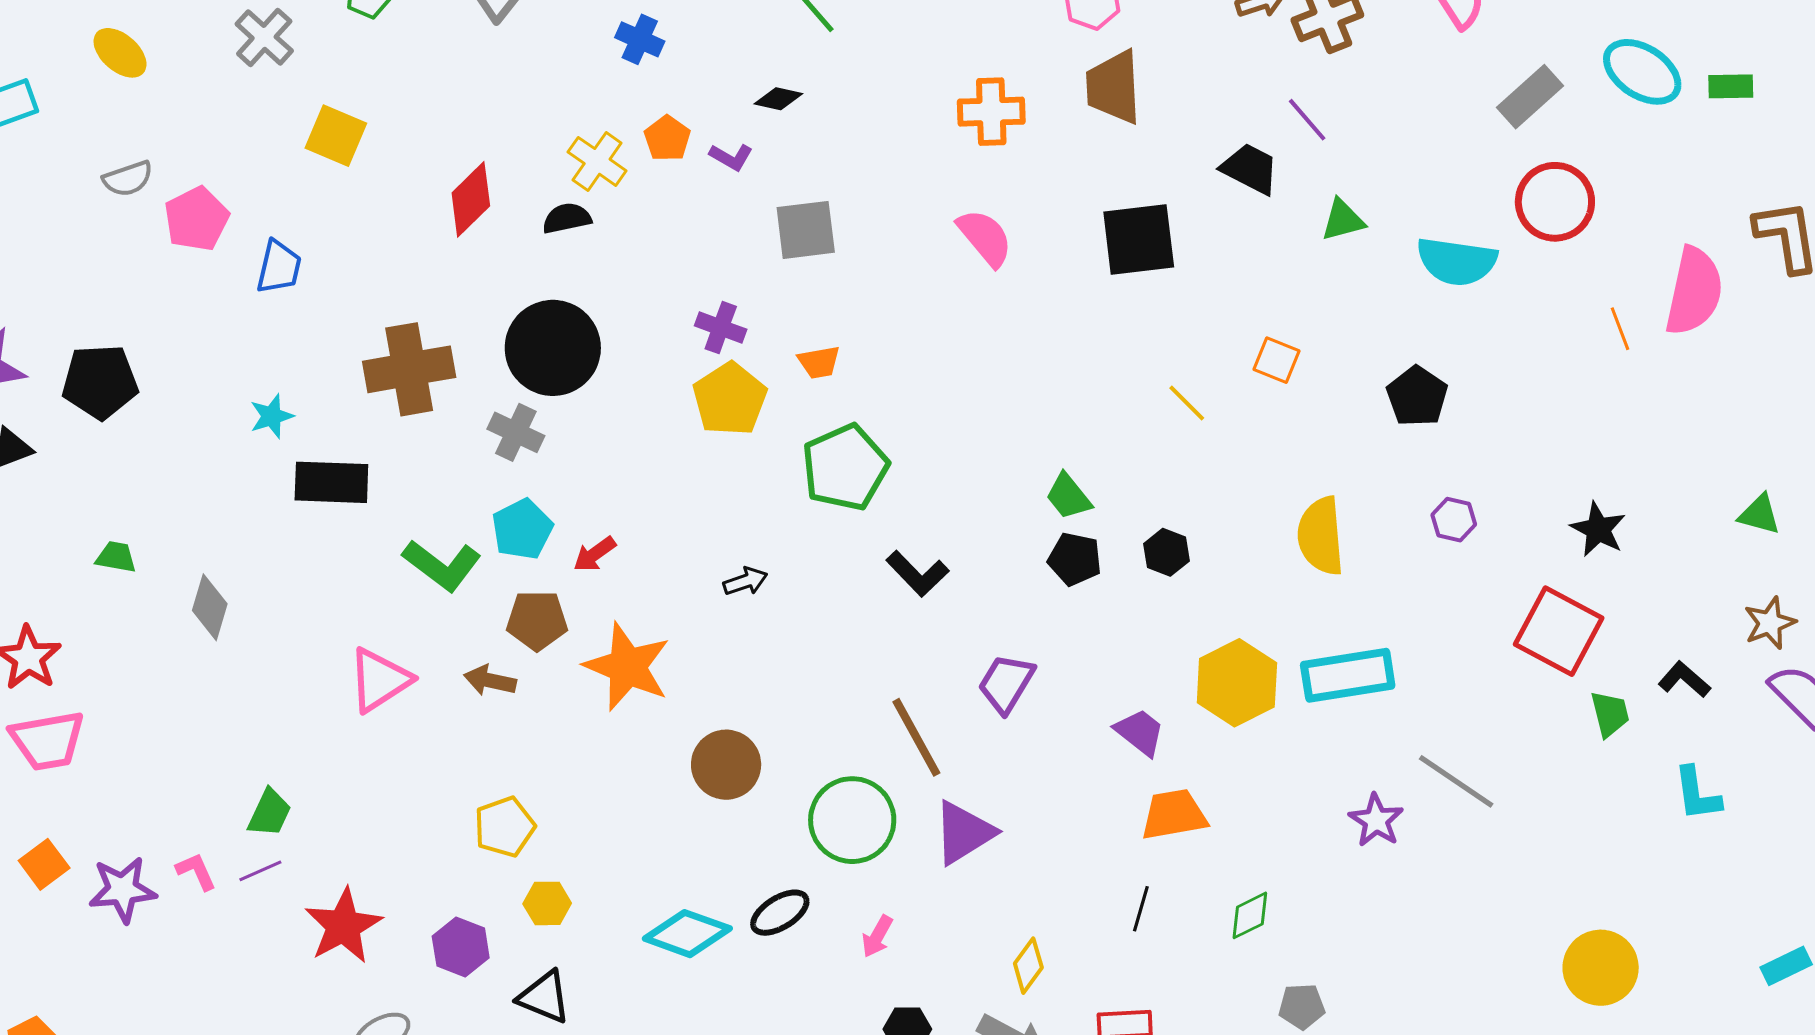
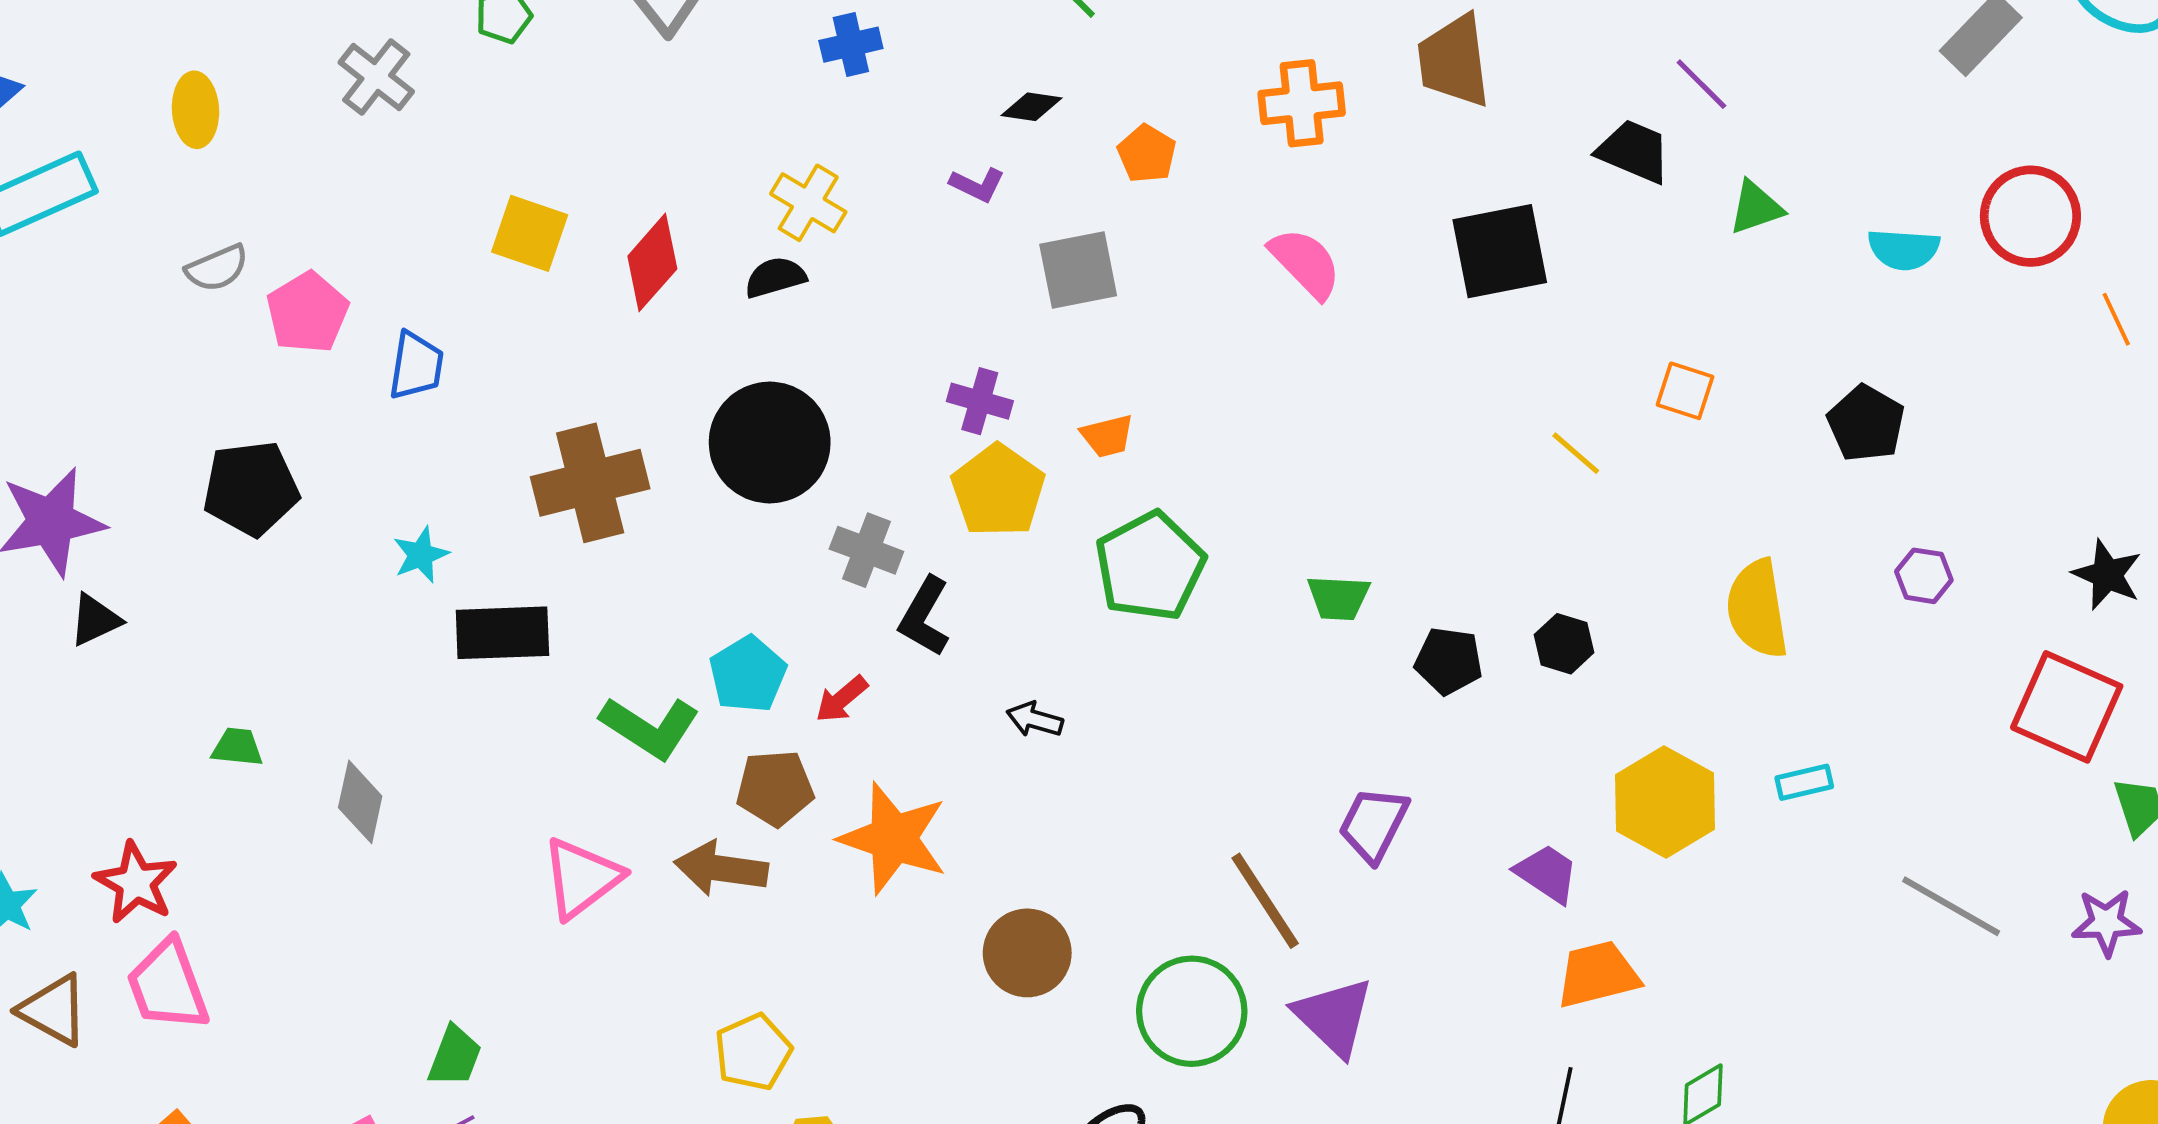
blue cross: (640, 39) -> (851, 45), turned -33
yellow ellipse: (120, 53) -> (195, 110), turned 50
yellow square: (336, 136) -> (530, 233), moved
orange pentagon: (667, 138) -> (1147, 154), moved
red circle: (1555, 202) -> (2030, 216), moved
cyan semicircle: (1457, 261) -> (1904, 249), size x0.7
black pentagon: (100, 382) -> (251, 488), moved
gray cross: (516, 432) -> (866, 550), moved
green trapezoid: (1068, 496) -> (1338, 598), moved, turned -44
black L-shape: (917, 574) -> (925, 617), moved, turned 78
black arrow: (745, 581) -> (1035, 719), turned -141
cyan rectangle: (1348, 675) -> (1804, 782), size x0.5
brown arrow: (490, 681) -> (721, 869), size x1.4
pink trapezoid: (47, 741) -> (168, 985), turned 84
purple star: (1376, 820) -> (2106, 922), moved, turned -30
purple triangle: (964, 833) -> (1334, 1017), turned -40

